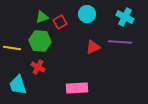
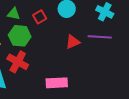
green triangle: (42, 17) -> (14, 14), moved, turned 32
red cross: (38, 67) -> (18, 62), size x1.5

